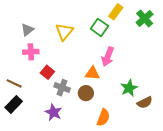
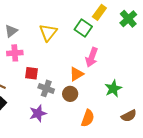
red square: (47, 72) -> (31, 73), turned -32
orange triangle: (92, 73) -> (76, 74), turned -35
brown semicircle: (145, 102) -> (129, 116), moved
purple star: (53, 112) -> (38, 113), turned 30

